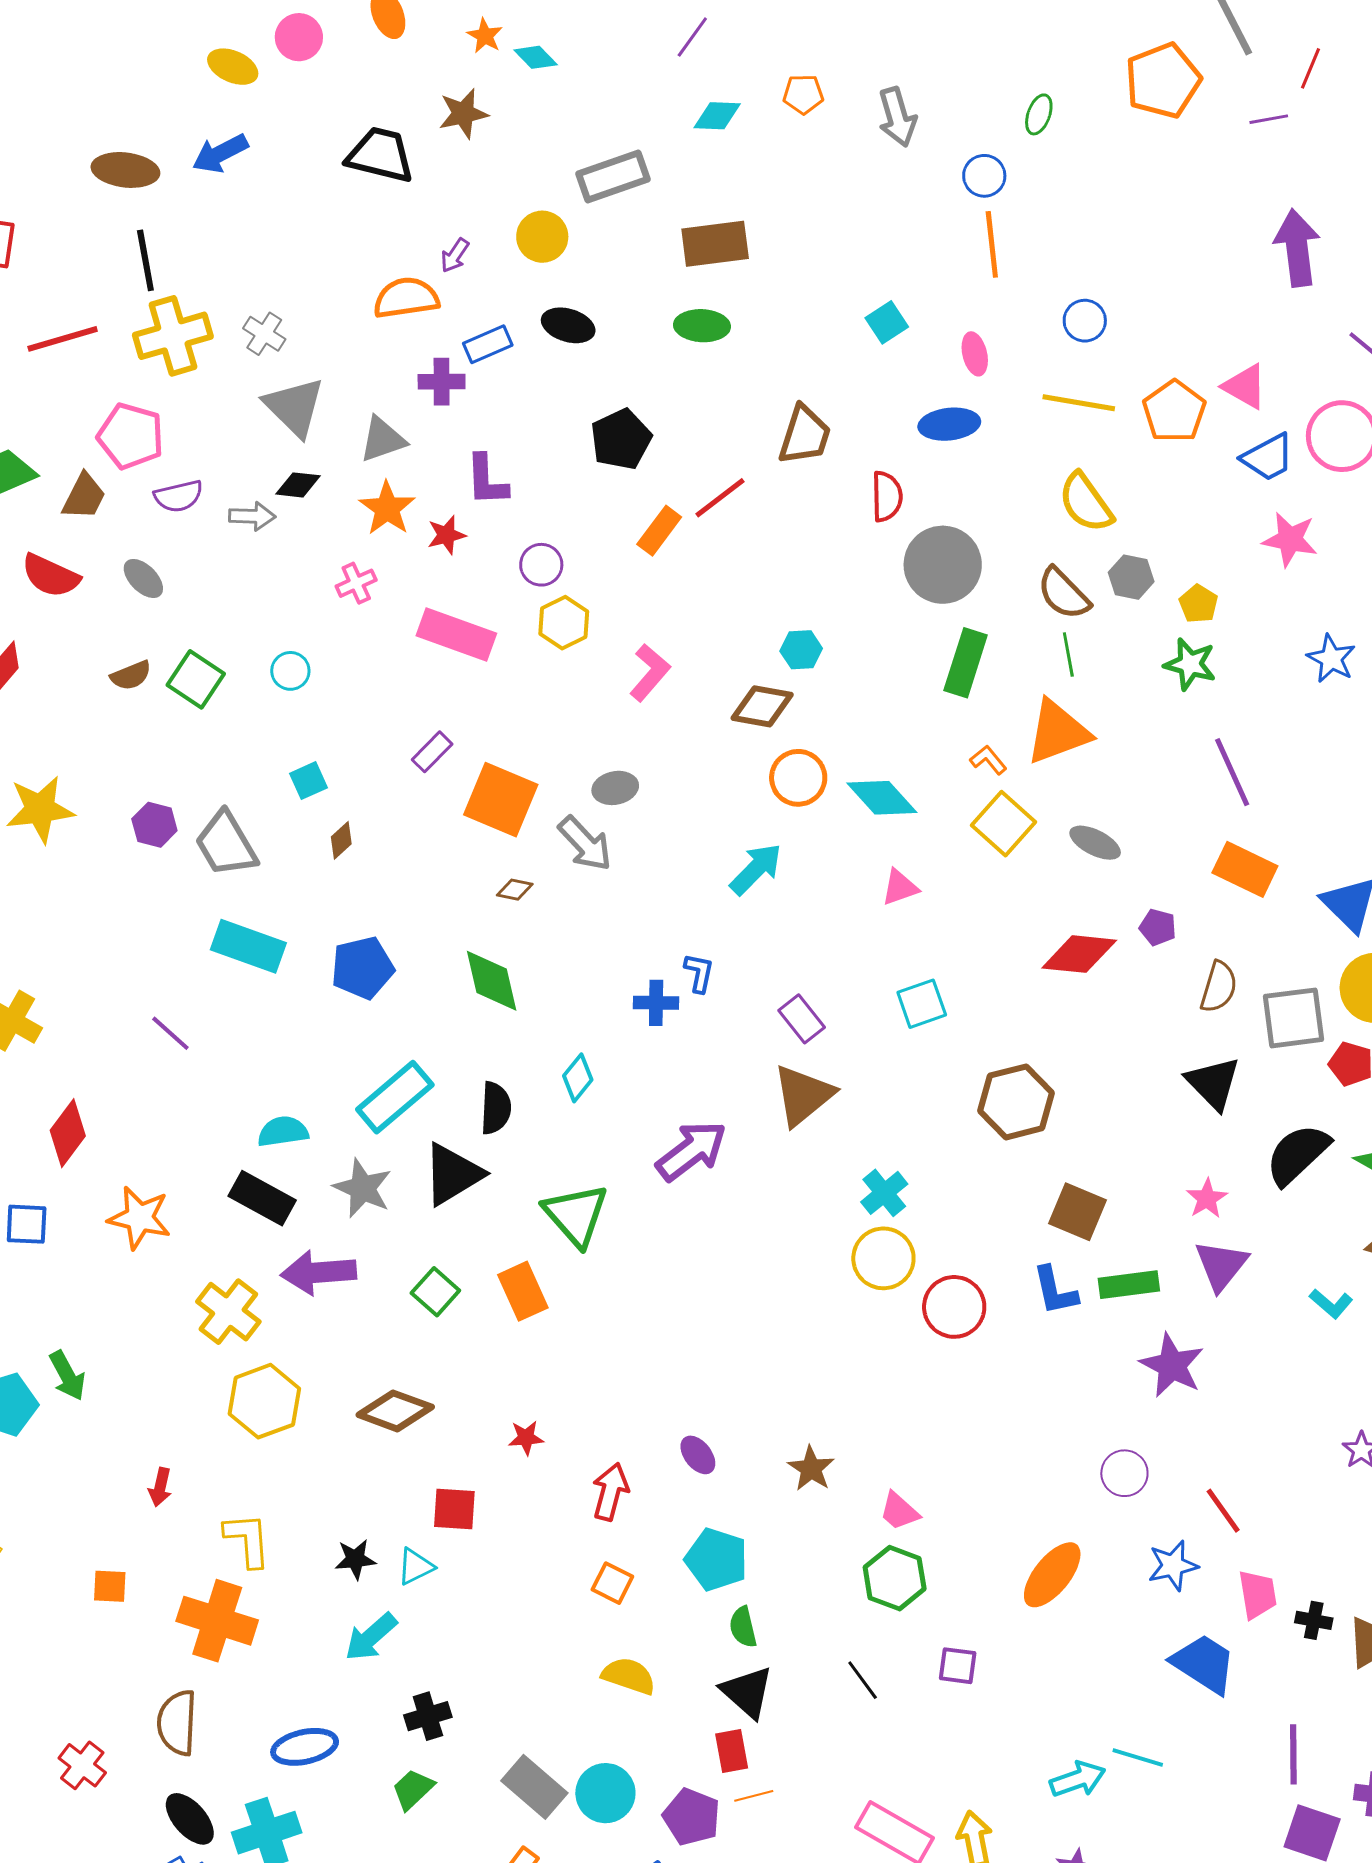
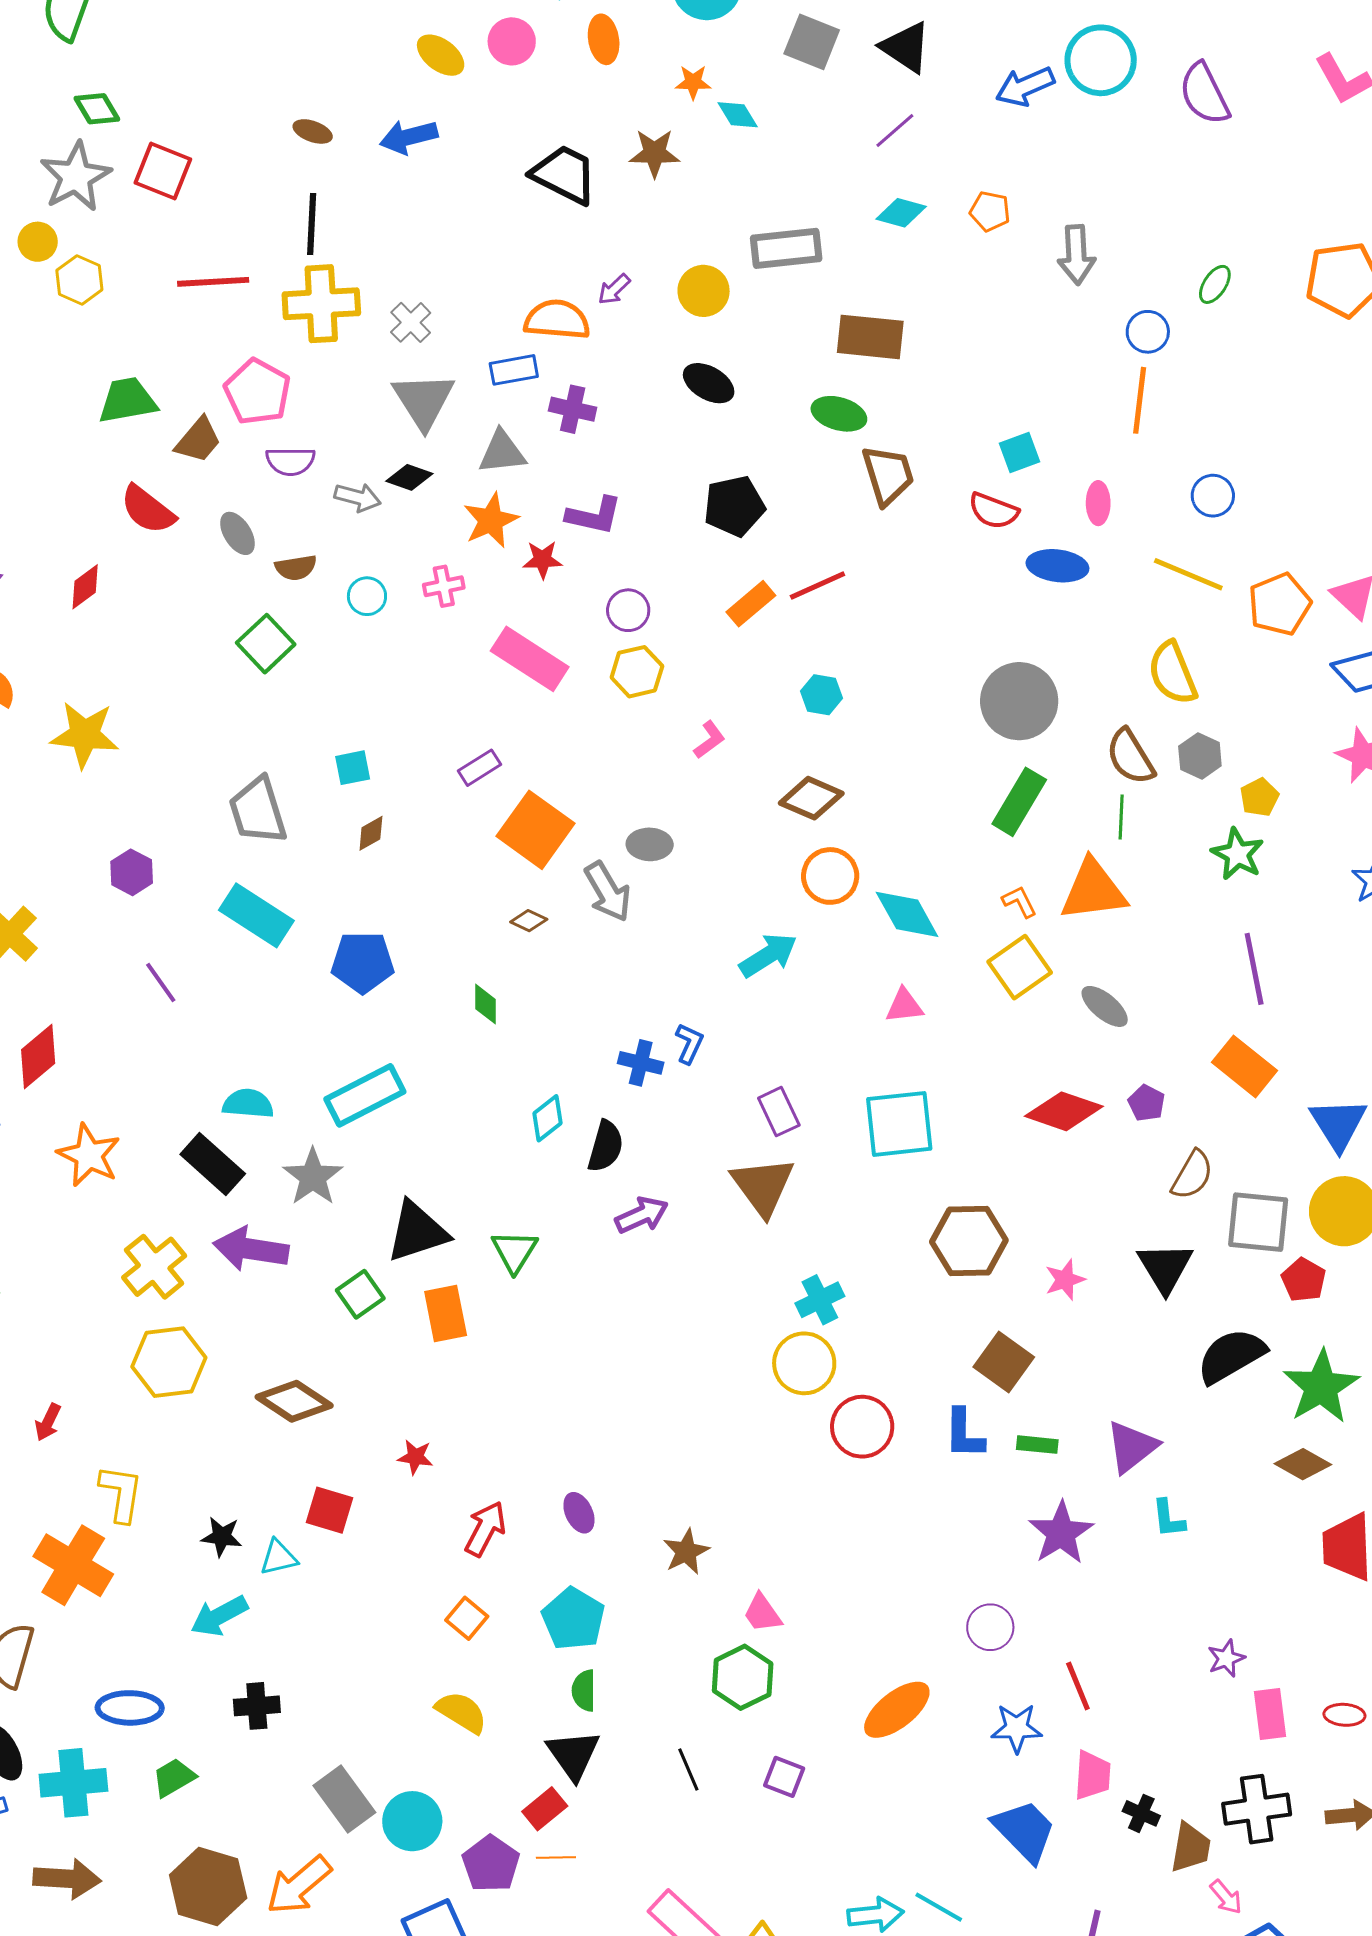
orange star: (485, 36) -> (693, 82), turned 30
brown ellipse: (125, 170) -> (313, 131), size x0.6
blue rectangle: (488, 344) -> (514, 370), moved
brown trapezoid: (805, 435) -> (888, 475), moved, turned -48
purple L-shape: (487, 480) -> (594, 516), turned -88
red semicircle: (887, 496) -> (994, 511), moved, turned 99
cyan hexagon: (801, 650) -> (822, 695), moved
cyan circle: (290, 671) -> (367, 596), moved
pink L-shape: (650, 672) -> (709, 740), size x0.7
brown semicircle: (131, 675) -> (296, 568), moved
purple hexagon: (154, 825) -> (132, 872), moved
green diamond: (492, 981) -> (486, 1004), size x0.6
cyan square: (922, 1004) -> (899, 1124), size x1.5
brown triangle: (803, 1095) -> (763, 1186), turned -40
black semicircle: (496, 1108) -> (606, 1146), moved
purple arrow: (691, 1151) -> (642, 1215), size x0.7
black triangle: (453, 1174) -> (417, 1232), moved
pink star: (1207, 1199) -> (1065, 1280), moved
green triangle: (576, 1215) -> (514, 1251), size x0.7
green rectangle: (1129, 1285) -> (1037, 1445), size x0.7
cyan L-shape: (1331, 1304) -> (1168, 1519), moved, turned 30
red rectangle: (732, 1751) -> (545, 1809), turned 48
green trapezoid: (413, 1789) -> (174, 1778), moved

